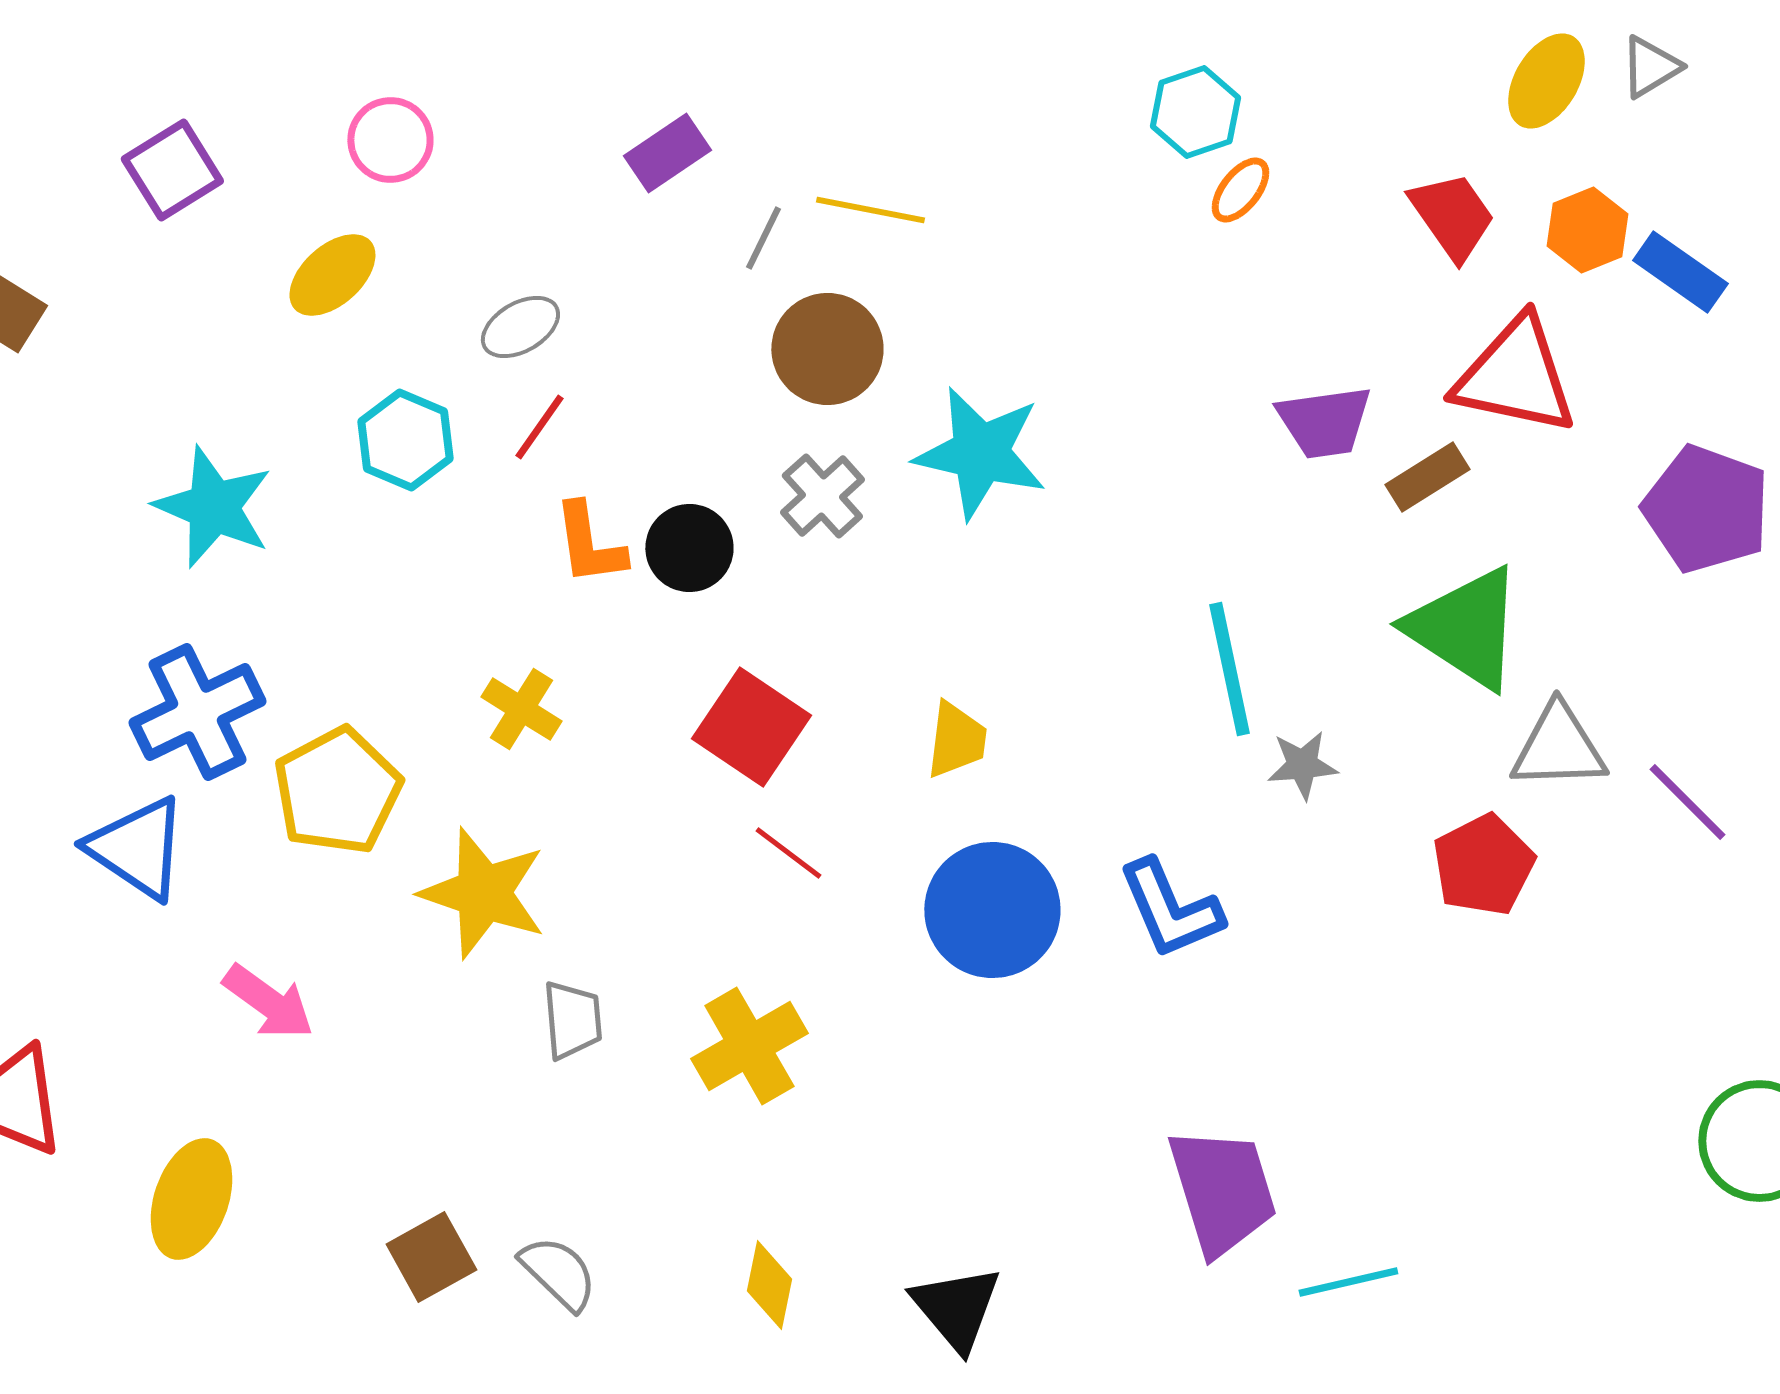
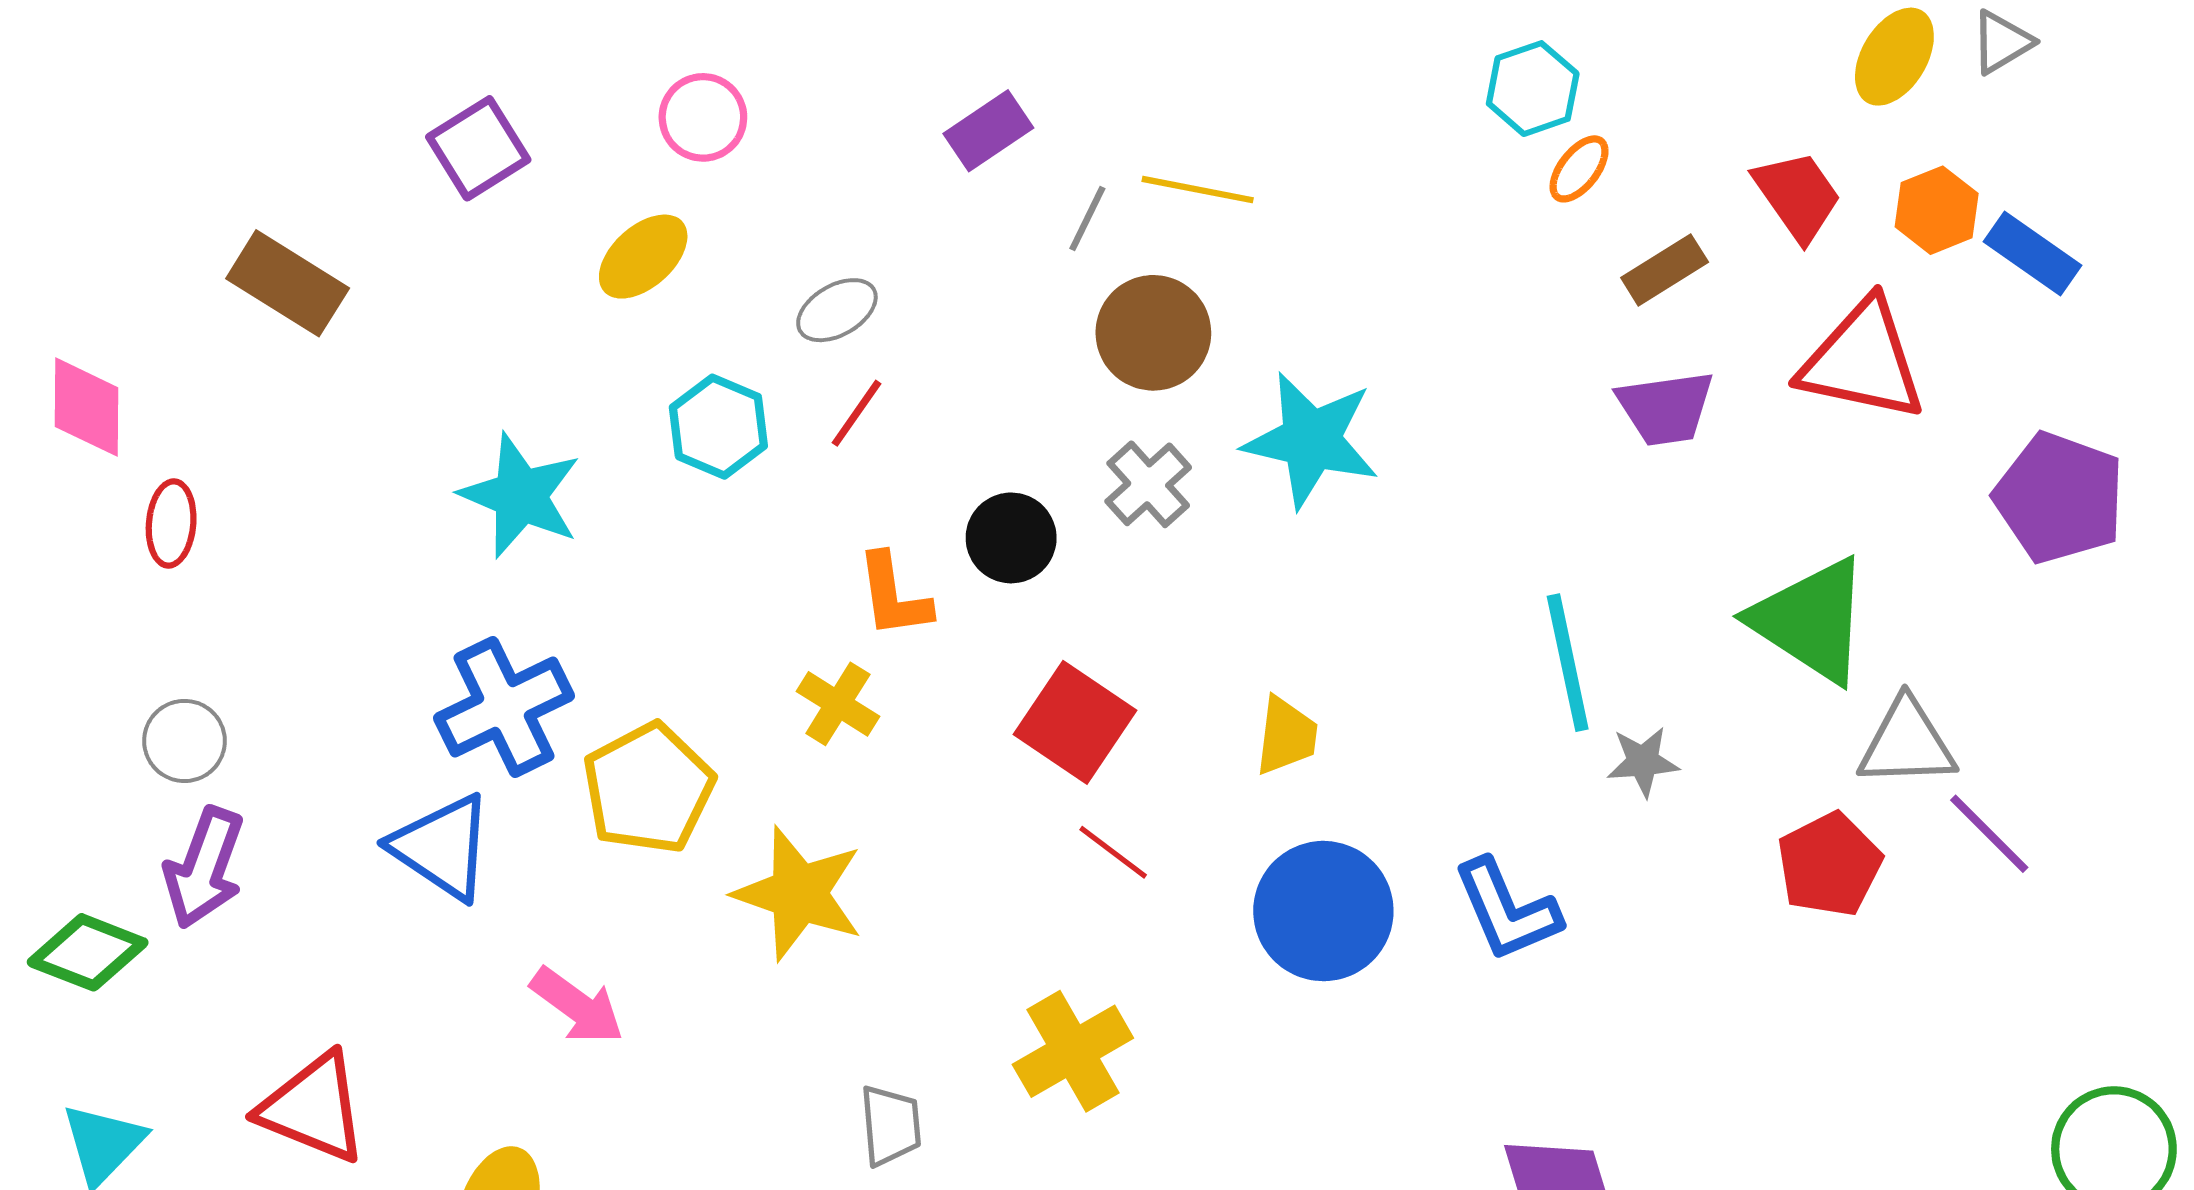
brown rectangle: (1427, 477) -> (1665, 270), moved
orange L-shape: (589, 544) -> (894, 596), moved
purple line: (1687, 802) -> (1989, 834), moved
gray trapezoid: (572, 1020) -> (891, 1125), moved

